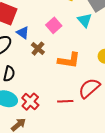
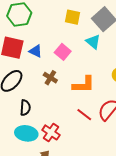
blue triangle: (23, 33) -> (36, 51), moved
red line: (65, 101) -> (84, 115), moved, turned 49

